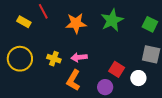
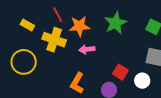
red line: (43, 11) -> (58, 15), moved
pink arrow: (79, 57) -> (87, 49), moved
yellow cross: (54, 59) -> (54, 40), moved, size x1.6

